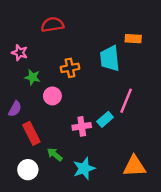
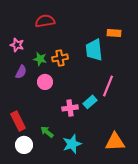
green star: (33, 77) -> (40, 59), moved
purple semicircle: (15, 109) -> (21, 72), moved
red rectangle: (31, 133) -> (18, 121), moved

